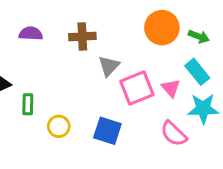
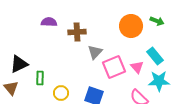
purple semicircle: (31, 34) -> (49, 22), moved
green arrow: (199, 36) -> (157, 21), moved

